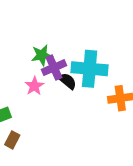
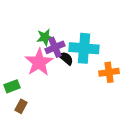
pink star: (34, 86) -> (39, 62), size x1.8

